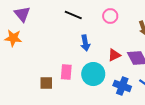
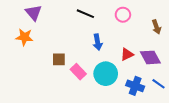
pink rectangle: (66, 72) -> (78, 72), turned -49
brown square: (46, 83) -> (59, 59), moved

